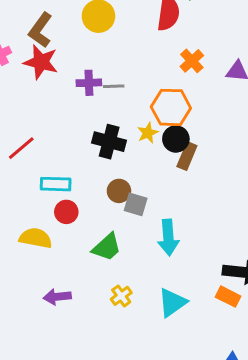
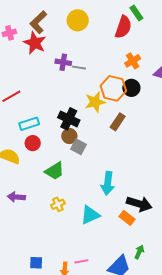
yellow star: (148, 133) -> (95, 102), size x1.5
black circle: (176, 139) -> (131, 88), moved
black cross: (109, 142) -> (69, 119), moved
cyan rectangle: (56, 184) -> (29, 124), turned -30
cyan arrow: (168, 237) -> (108, 183), moved

